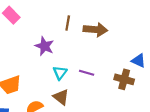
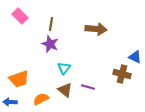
brown line: (68, 23) -> (51, 24), moved
purple line: (87, 73) -> (88, 87), moved

